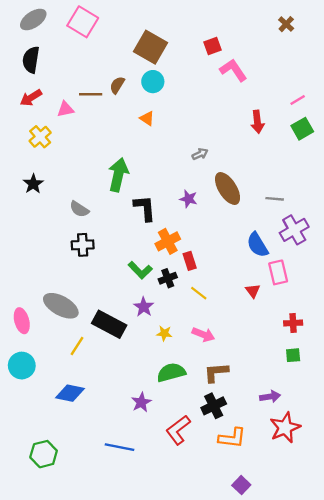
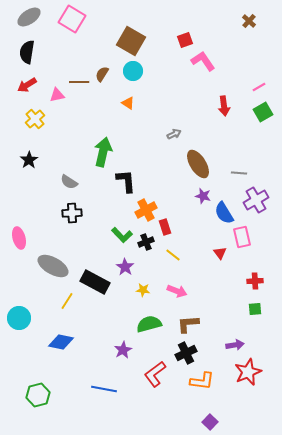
purple star: (188, 199) -> (203, 196), moved
pink ellipse: (22, 321) -> (19, 238), moved

